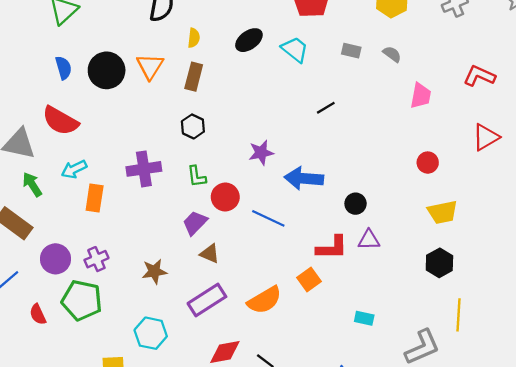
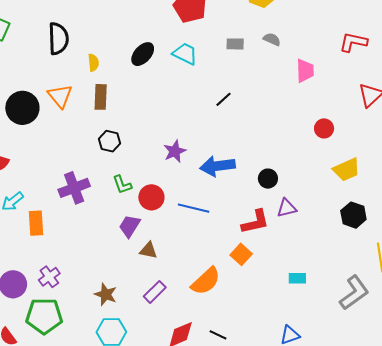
brown star: (154, 271) -> (106, 294), moved, turned -30
purple rectangle: (207, 300) -> (155, 292), size x0.7

